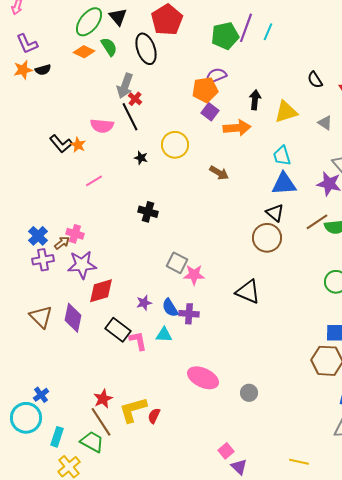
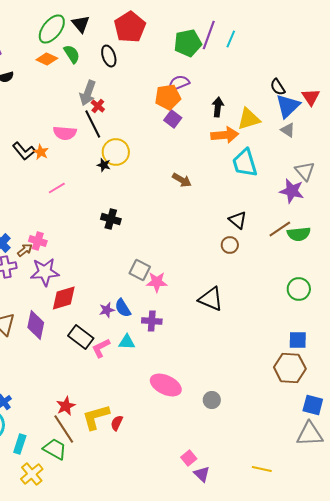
black ellipse: (146, 49) -> (109, 56), size x0.7
orange arrow: (237, 128) -> (225, 135), moved
yellow circle: (175, 145) -> (116, 152), moved
cyan trapezoid: (282, 156) -> (245, 163), size x1.4
blue triangle: (284, 184) -> (288, 106), moved, turned -40
brown circle: (267, 238) -> (230, 245), size x0.6
blue semicircle: (170, 308) -> (123, 308), moved
pink L-shape: (138, 341) -> (101, 348), turned -105

